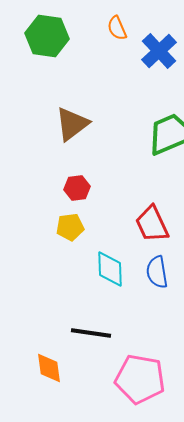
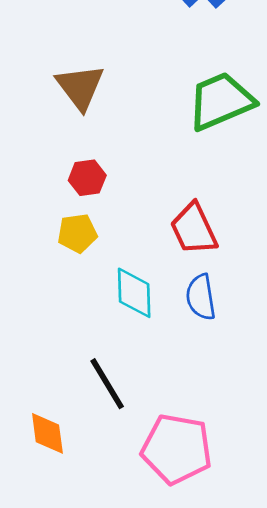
brown triangle: (72, 124) -> (80, 87), turned -30
black line: (91, 333) -> (107, 384), turned 51

